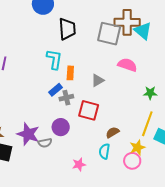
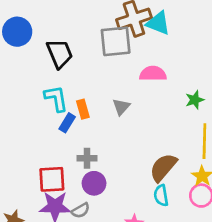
blue rectangle: (55, 90) -> (67, 123), moved
gray cross: (66, 98) -> (87, 158), moved, turned 32
red square: (89, 110) -> (52, 179), moved
brown semicircle: (112, 132) -> (163, 167), size x1.6

